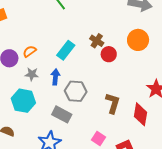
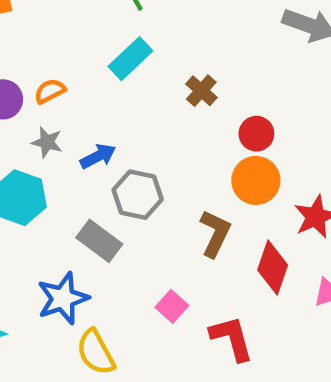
orange circle: (138, 40) -> (256, 180), moved
cyan rectangle: (66, 50) -> (130, 59), moved
red circle: (109, 54) -> (256, 134), moved
blue arrow: (55, 77) -> (98, 156), turned 49

